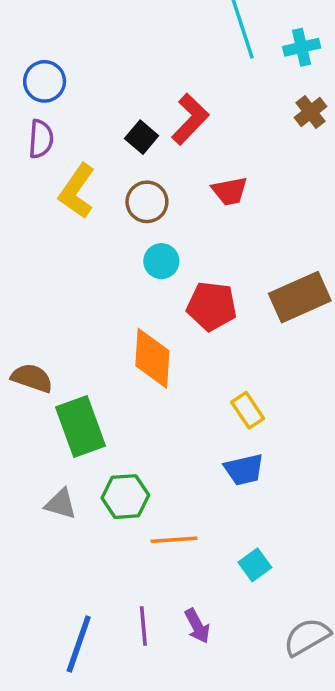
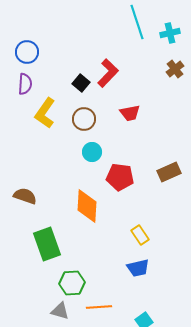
brown rectangle: (300, 297) -> (169, 172), size x0.7
brown semicircle: (32, 378) -> (25, 196), moved
gray triangle: (61, 504) -> (60, 311), moved

